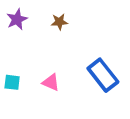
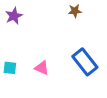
brown star: (59, 22) -> (75, 11), moved

